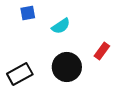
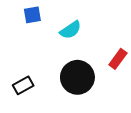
black rectangle: (20, 74) -> (23, 85), size x0.7

